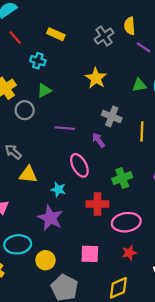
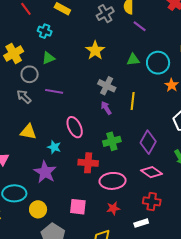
purple line: (65, 128) -> (54, 91), moved
purple arrow: (98, 140) -> (106, 108), moved
gray arrow: (13, 152) -> (24, 97), moved

